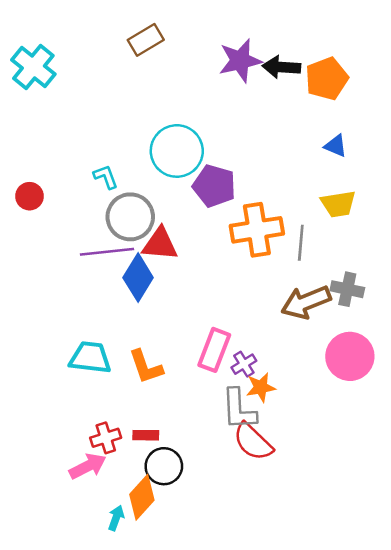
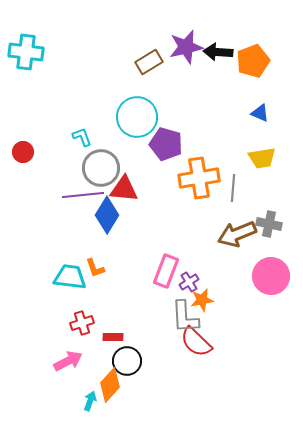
brown rectangle: (146, 40) -> (149, 62), moved
cyan cross: (33, 67) -> (26, 52), turned -32
orange L-shape: (146, 367) -> (95, 268), moved, size x0.7
red cross: (106, 438) -> (82, 323), moved

